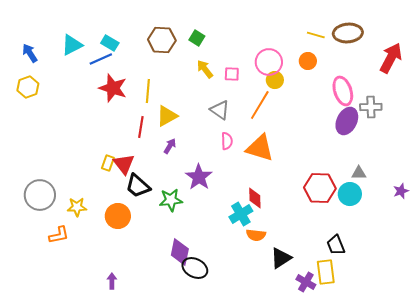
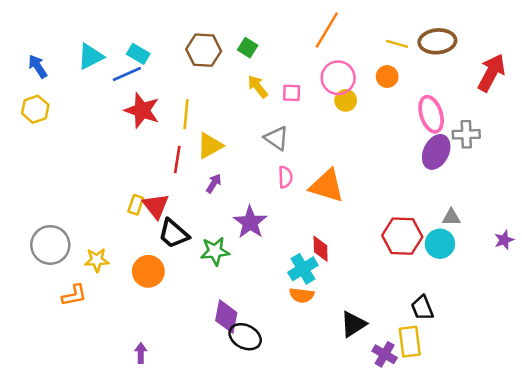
orange line: (260, 105) -> (327, 30), moved
orange semicircle: (256, 235) -> (302, 295), moved

